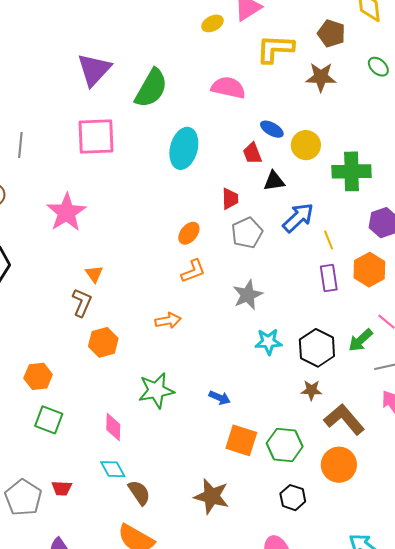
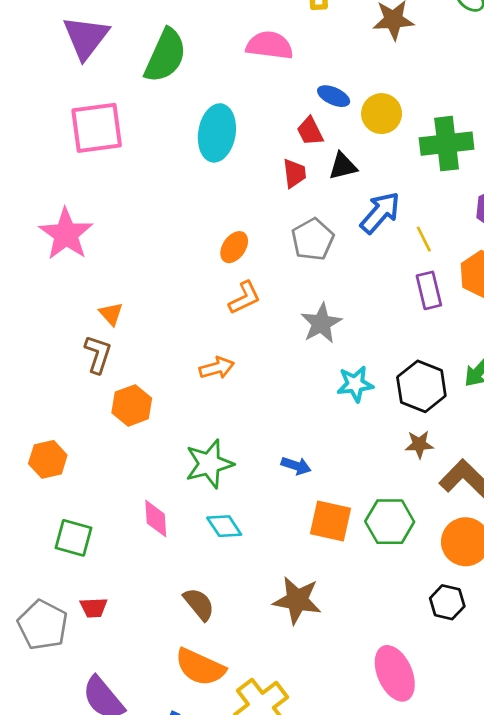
red trapezoid: (230, 199) -> (294, 173), moved
green square: (49, 420) -> (73, 538), moved
cyan diamond: (113, 469) -> (224, 526), moved
black hexagon: (293, 498) -> (447, 602), moved

